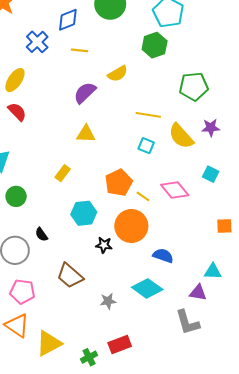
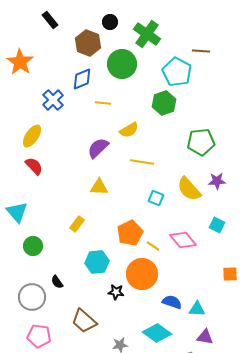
yellow line: (80, 50) -> (103, 103), moved
yellow line: (148, 115) -> (142, 162), moved
cyan triangle: (213, 271) -> (197, 309), moved

